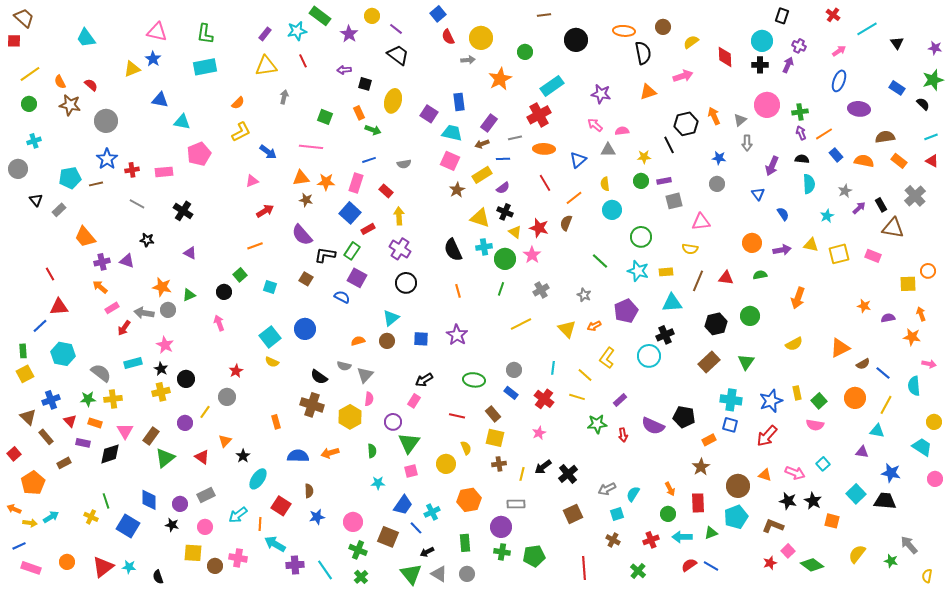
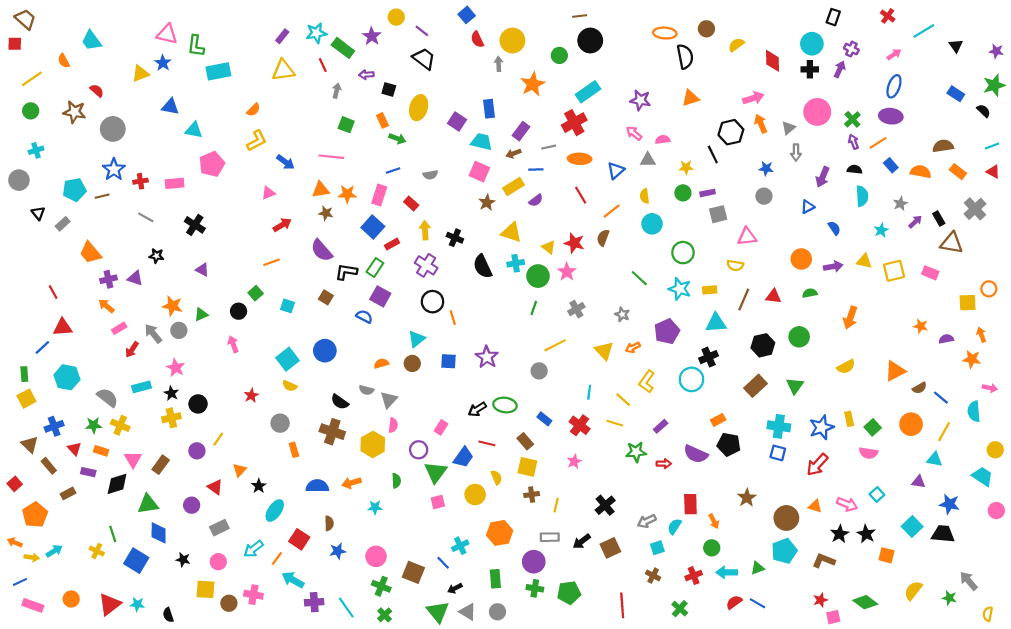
green rectangle: (320, 16) -> (343, 48), moved
green L-shape: (205, 34) -> (196, 46), moved
black circle: (576, 40) -> (590, 41), moved
gray arrow: (468, 60) -> (499, 64), turned -88
pink arrow: (683, 76) -> (753, 98), moved
orange semicircle: (60, 82) -> (64, 61), moved
gray arrow: (284, 97) -> (337, 91), moved
purple ellipse: (859, 109) -> (891, 116), moved
green cross: (800, 112) -> (852, 119), turned -35
blue triangle: (758, 194) -> (808, 207), turned 40
black cross: (505, 212) -> (455, 238), moved
orange line: (458, 291) -> (453, 318), moved
gray arrow: (144, 313) -> (153, 334), turned 42
gray circle: (514, 370) -> (539, 371), moved
black arrow: (424, 380) -> (477, 409), moved
gray circle: (227, 397) -> (280, 423), moved
yellow cross: (113, 399) -> (120, 425), turned 30
red arrow: (623, 435) -> (664, 464), turned -80
orange rectangle: (709, 440) -> (718, 420), moved
green triangle: (165, 458) -> (148, 504), moved, turned 30
black arrow: (543, 467) -> (582, 541), moved
cyan star: (378, 483) -> (375, 507), moved
black star: (788, 501) -> (840, 534), turned 30
red rectangle: (698, 503) -> (690, 504), moved
purple circle: (180, 504) -> (192, 505), moved
blue trapezoid: (403, 505) -> (463, 457), moved
orange line: (260, 524) -> (277, 558), turned 32
pink square: (788, 551) -> (833, 617), moved, turned 32

